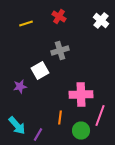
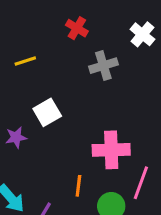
yellow line: (26, 24) -> (25, 61), moved
gray cross: (60, 50) -> (103, 66), moved

